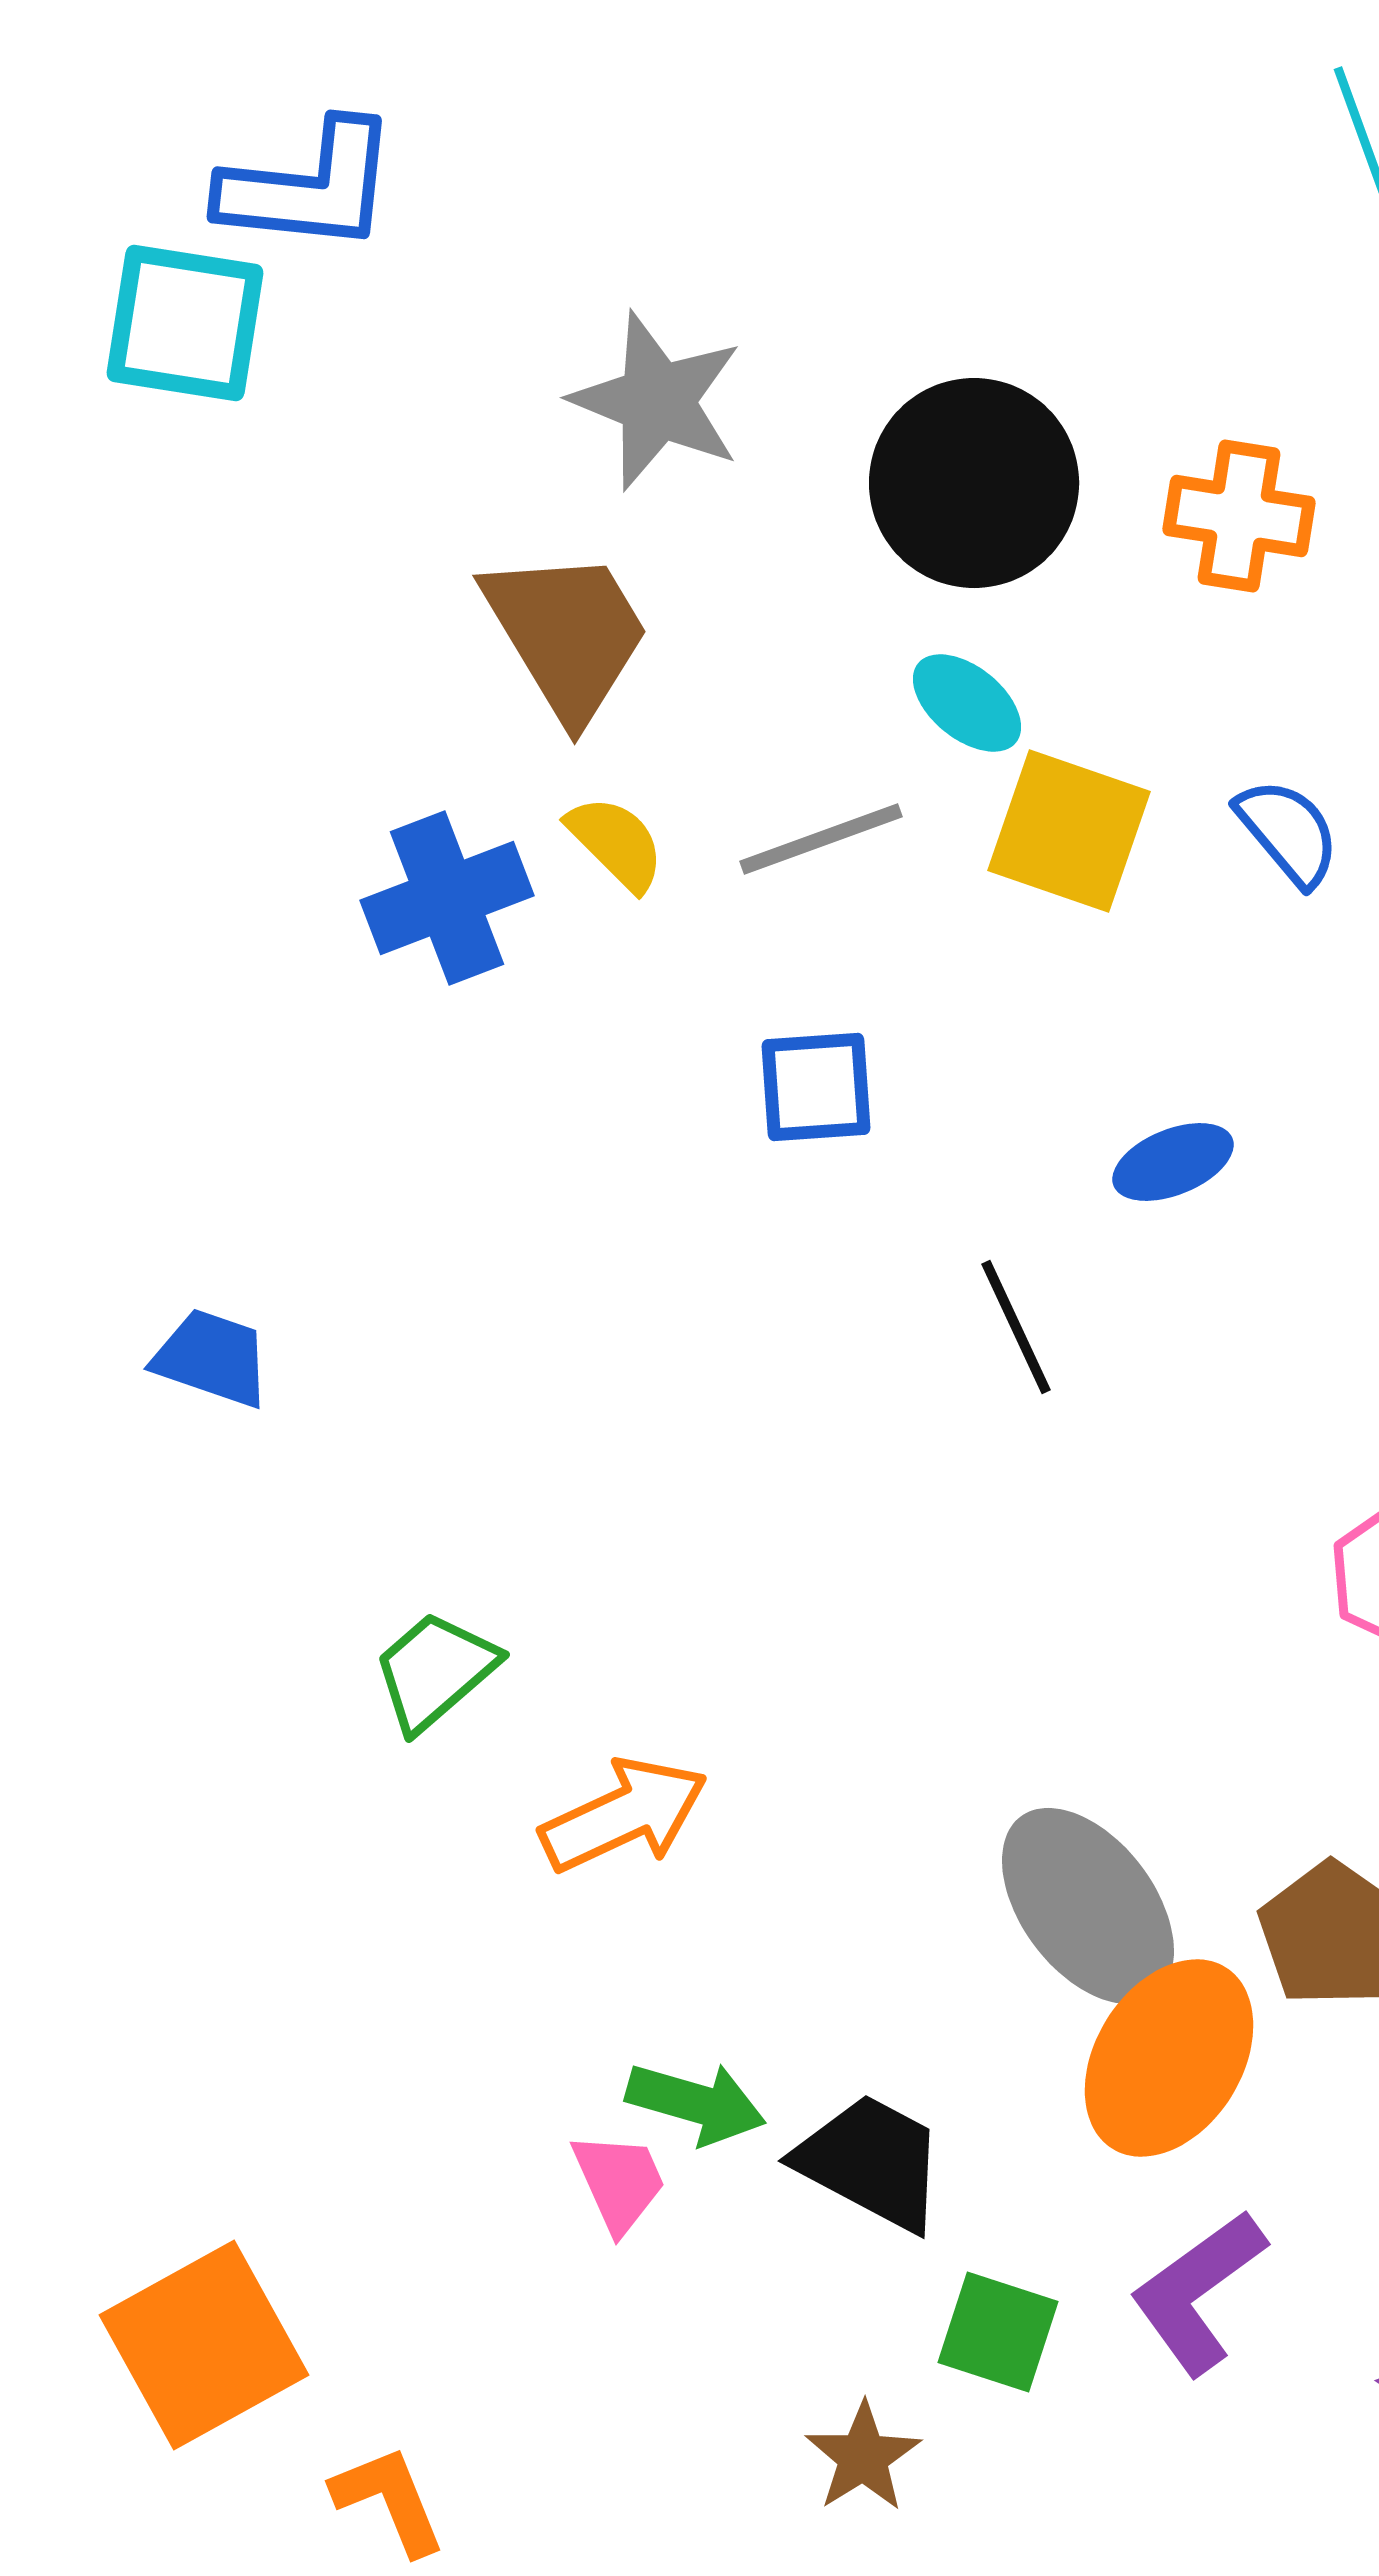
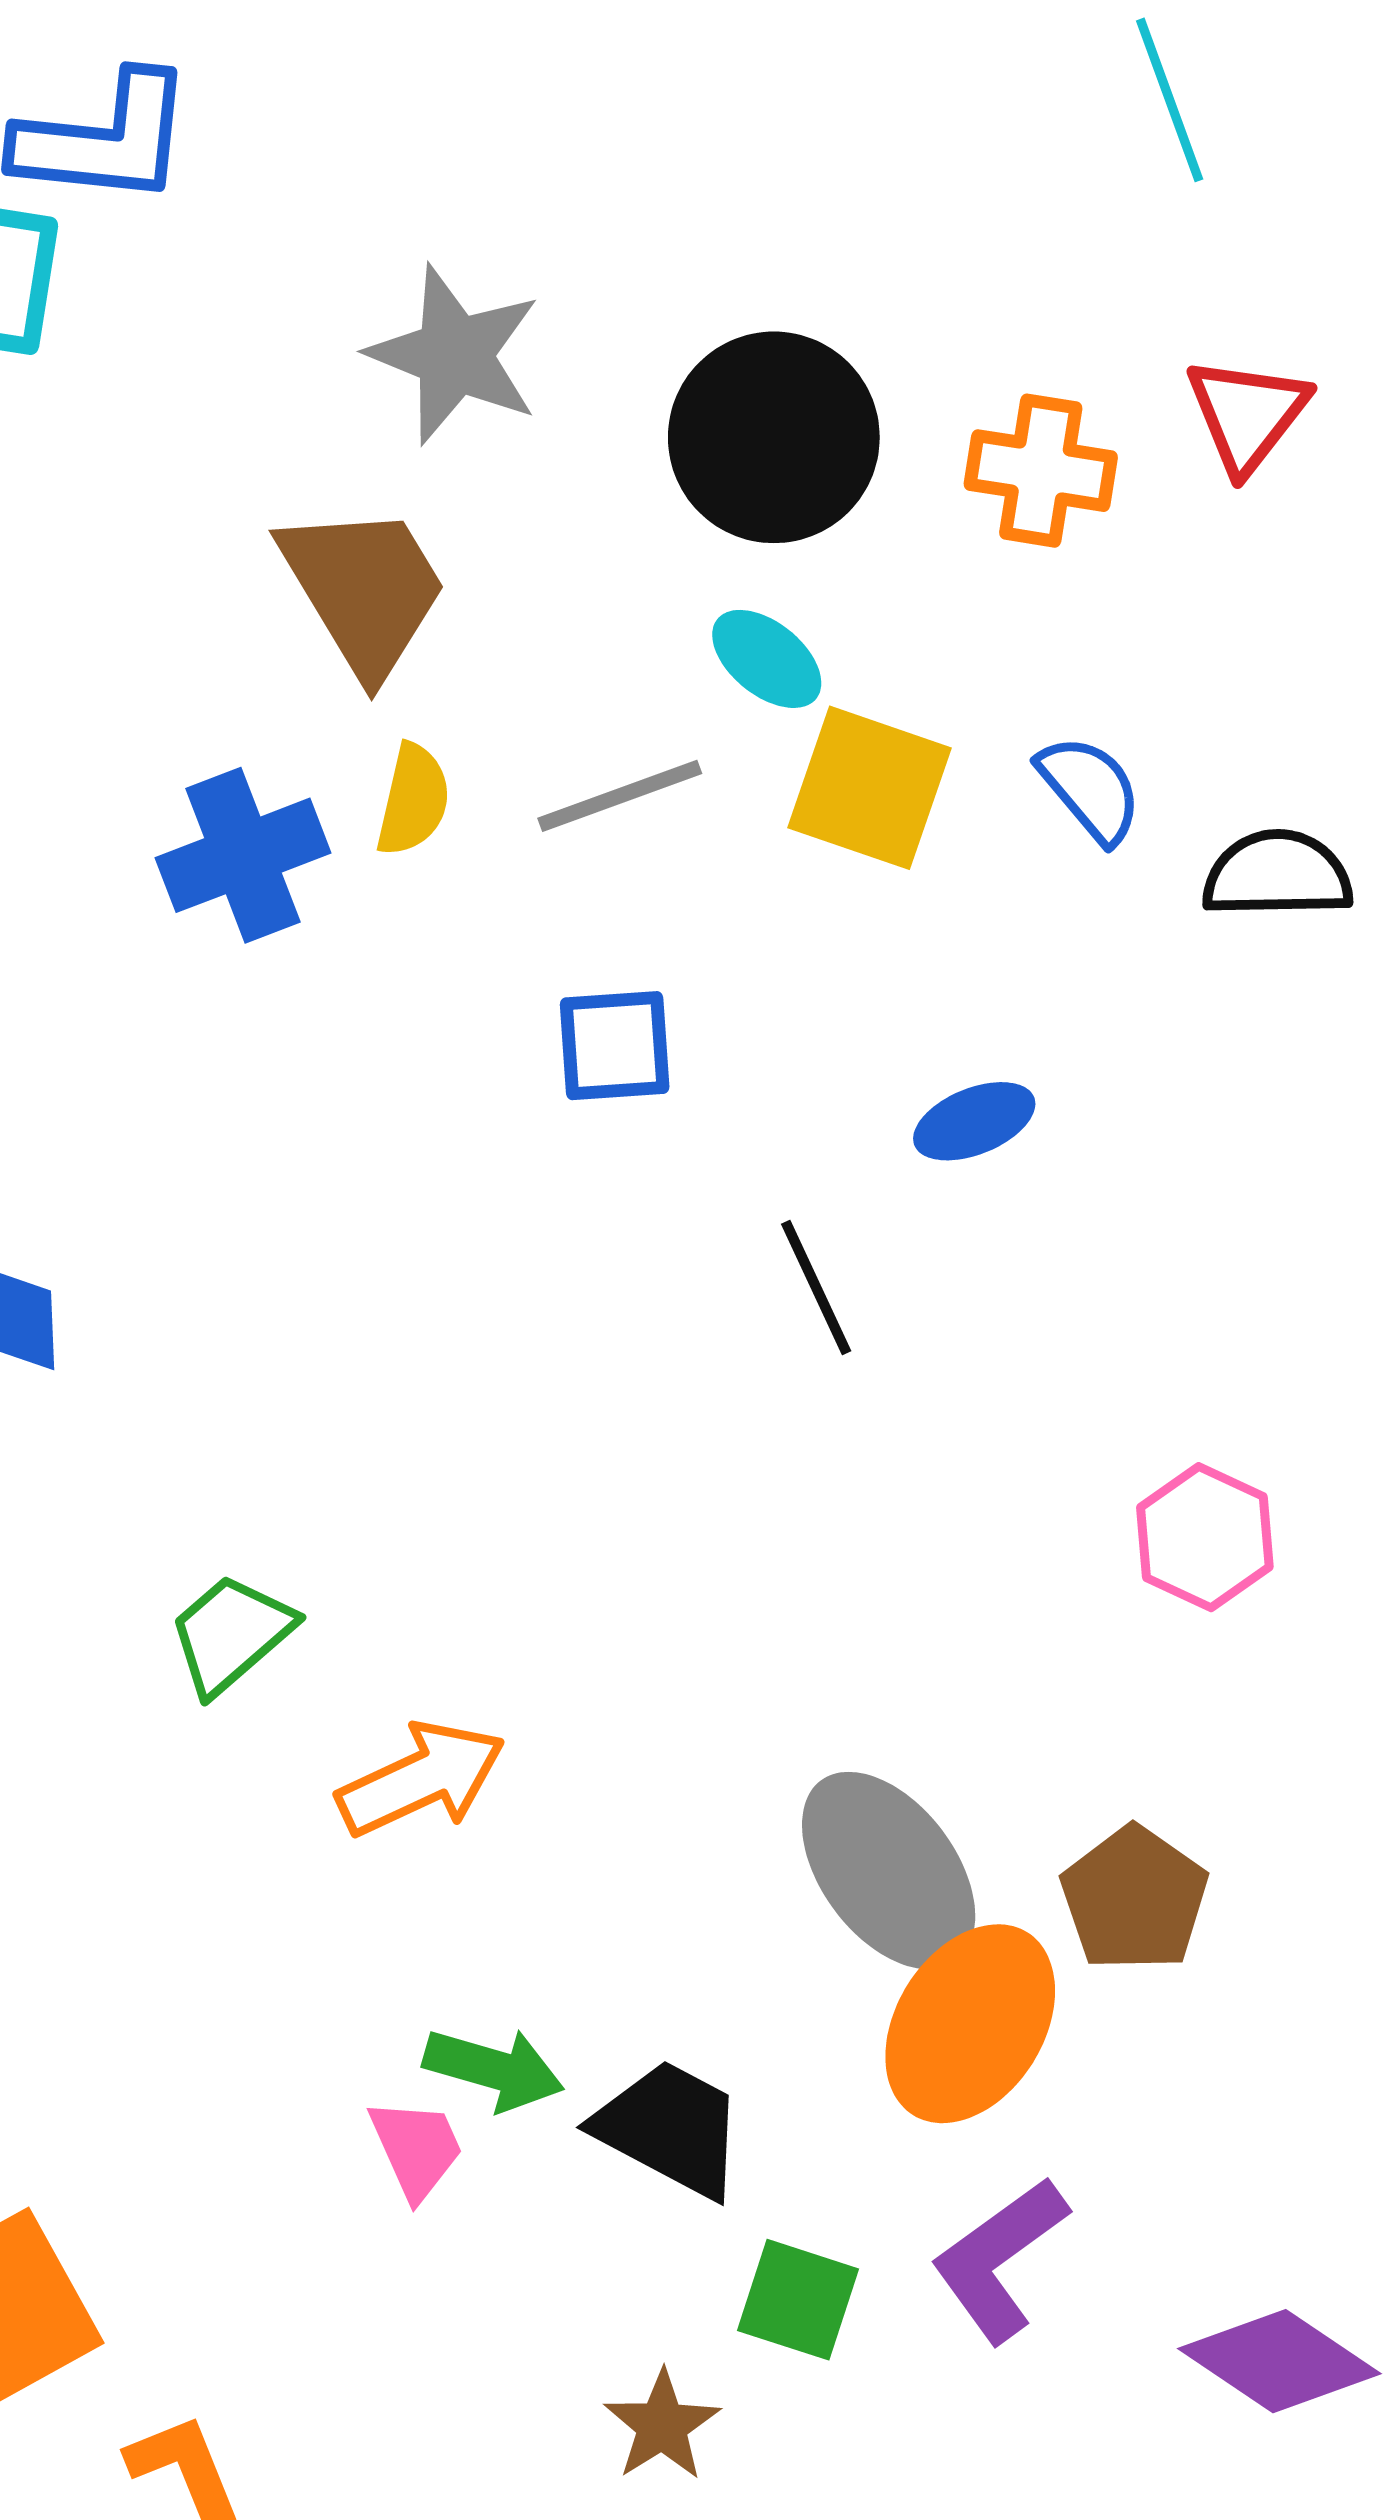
yellow semicircle: (616, 843) -> (413, 800), turned 58

